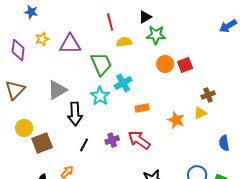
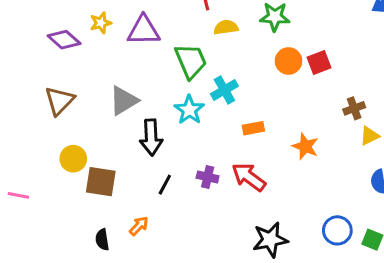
purple diamond: (18, 50) -> (64, 40), turned -55
yellow triangle: (200, 113) -> (369, 136), moved
purple cross: (112, 140) -> (208, 177), turned 32
brown square: (42, 143) -> (101, 182), turned 30

